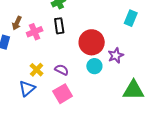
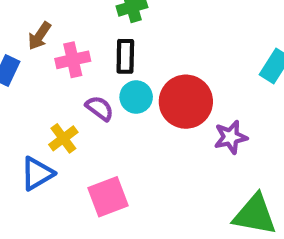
cyan circle: (94, 66) -> (136, 97), moved
purple semicircle: (62, 70) -> (100, 108), moved

